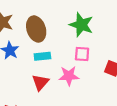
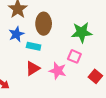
green star: (81, 25) -> (82, 32), turned 30
cyan rectangle: (42, 56) -> (34, 46), moved

